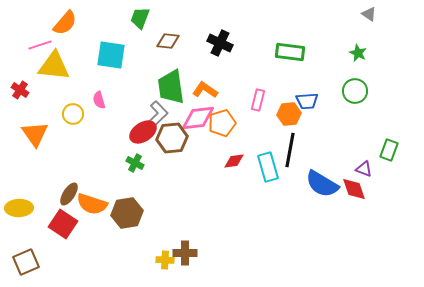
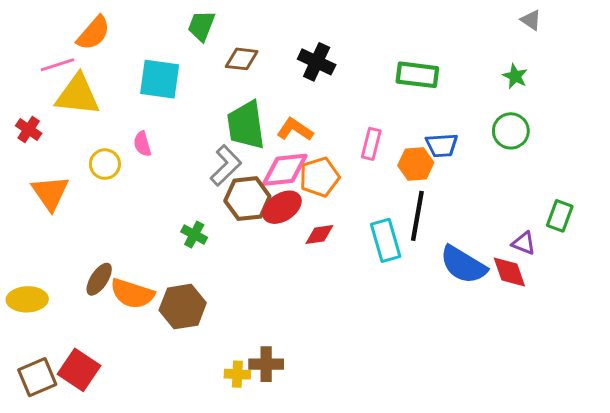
red ellipse: (143, 132) -> (282, 207), moved
red diamond: (234, 161) -> (319, 235), moved
red square: (63, 224) -> (79, 370), moved

